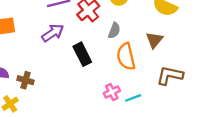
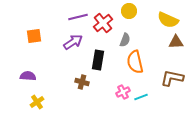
brown triangle: (154, 40) -> (176, 42), moved, turned 49
black rectangle: (82, 54) -> (98, 60), turned 36
brown cross: (25, 80) -> (82, 82), moved

